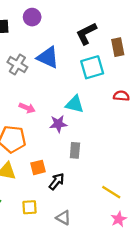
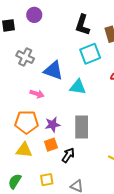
black L-shape: (86, 33) -> (82, 25), turned -40
blue triangle: (48, 57) -> (53, 70), moved
purple star: (58, 124) -> (53, 125), moved
gray rectangle: (75, 150) -> (82, 127), size x1.6

